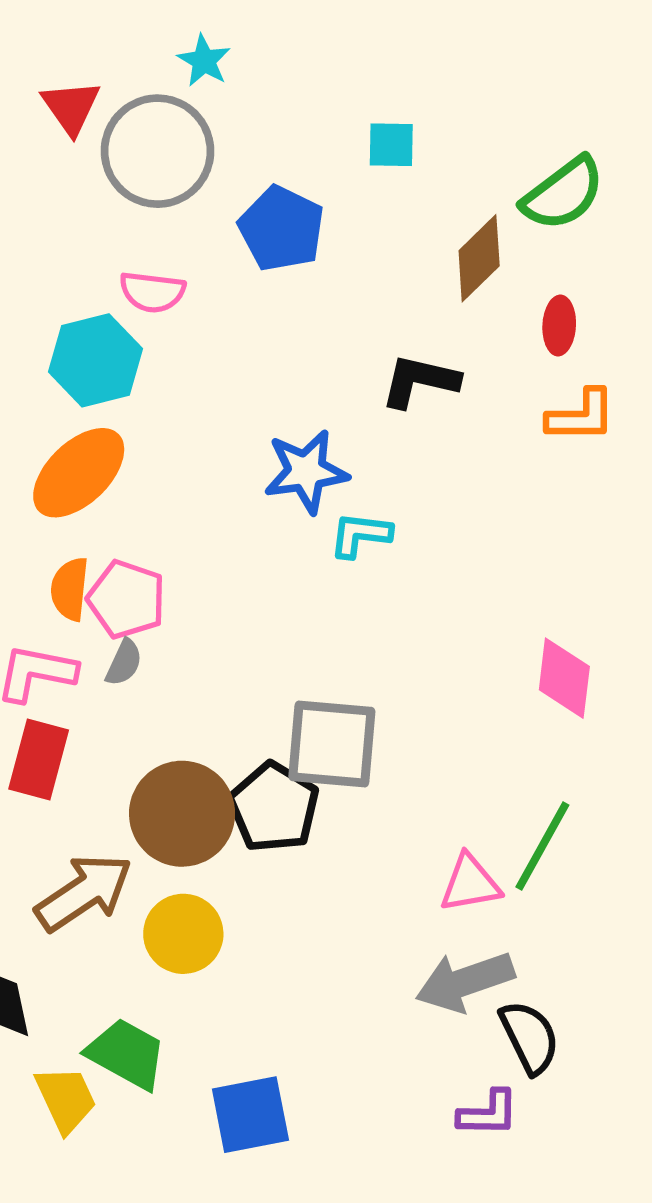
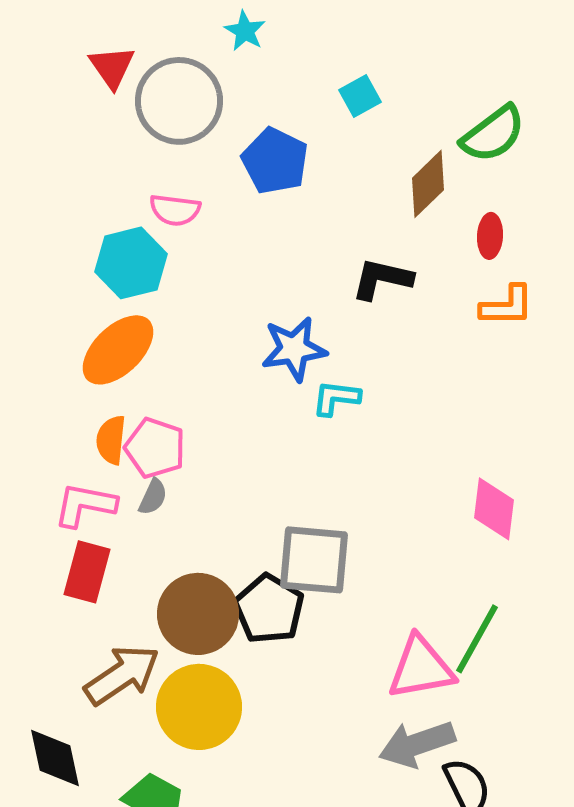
cyan star: (204, 61) -> (245, 31), moved
cyan square: (391, 145) -> (360, 96), turned -30
pink triangle: (470, 883) -> (421, 668), size x1.4
yellow circle: (183, 934) -> (199, 707), size x1.4

